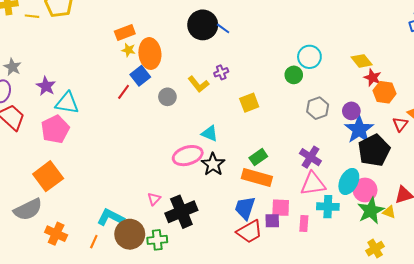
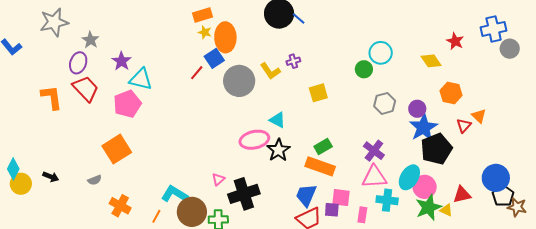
red star: (372, 78) -> (455, 41), moved
gray circle: (167, 97) -> (239, 81), size x1.8
gray semicircle: (28, 210) -> (95, 180), size x0.5

